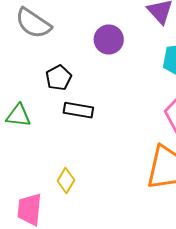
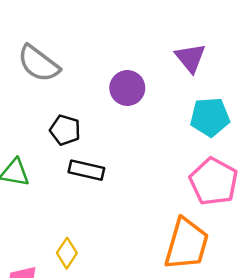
black pentagon: (59, 78) -> (65, 130), turned -30

